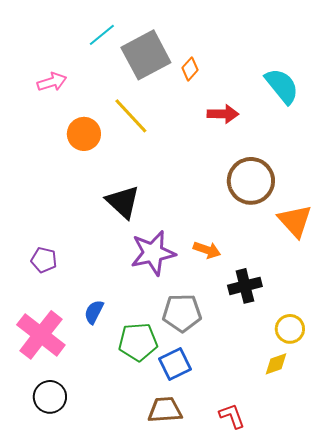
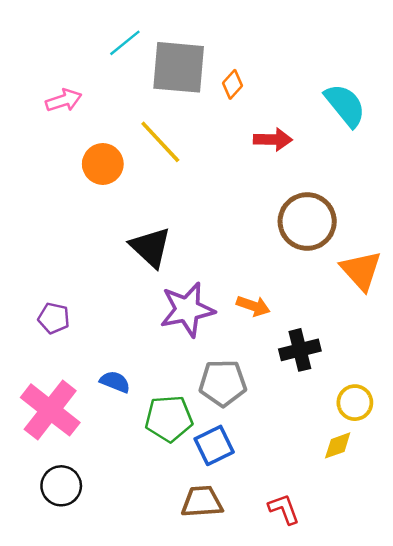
gray square: (146, 55) -> (179, 67), turned 33
blue semicircle: (94, 312) -> (115, 382), turned 85

